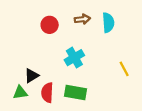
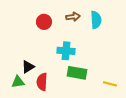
cyan cross: (74, 58) -> (66, 51), turned 36
yellow line: (124, 69) -> (110, 84), moved, turned -48
green rectangle: (76, 93) -> (77, 73), moved

